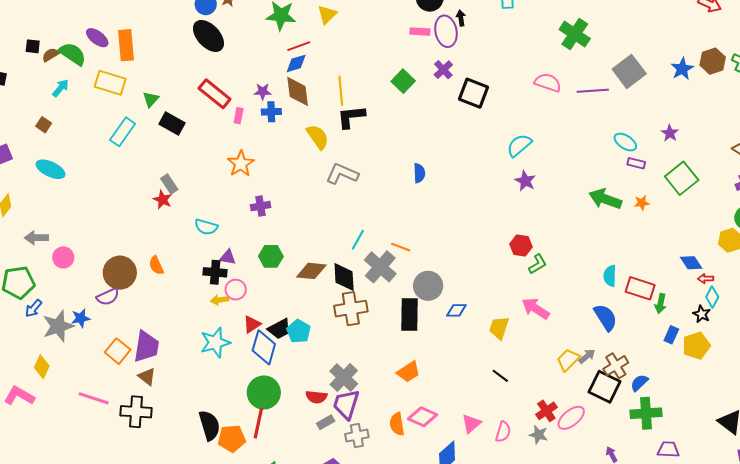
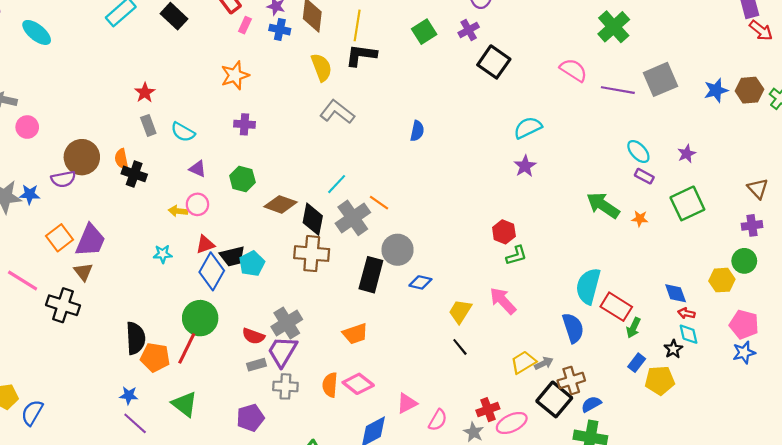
gray rectangle: (169, 184) -> (148, 125), moved
black cross: (215, 272) -> (134, 174), moved
cyan semicircle: (610, 276) -> (588, 286), size x1.6
cyan diamond: (712, 297) -> (689, 334), turned -55
cyan star: (215, 343) -> (163, 254), size x0.6
black line: (500, 376) -> (460, 347), moved

